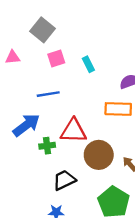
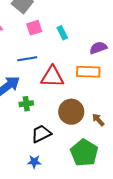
red triangle: (73, 131) -> (52, 77), moved

